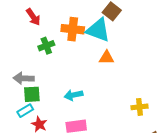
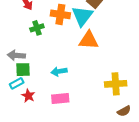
cyan triangle: (98, 30) -> (82, 16), turned 45
orange triangle: (107, 58) -> (89, 40), size x1.5
yellow cross: (139, 107) -> (116, 84), size x1.5

